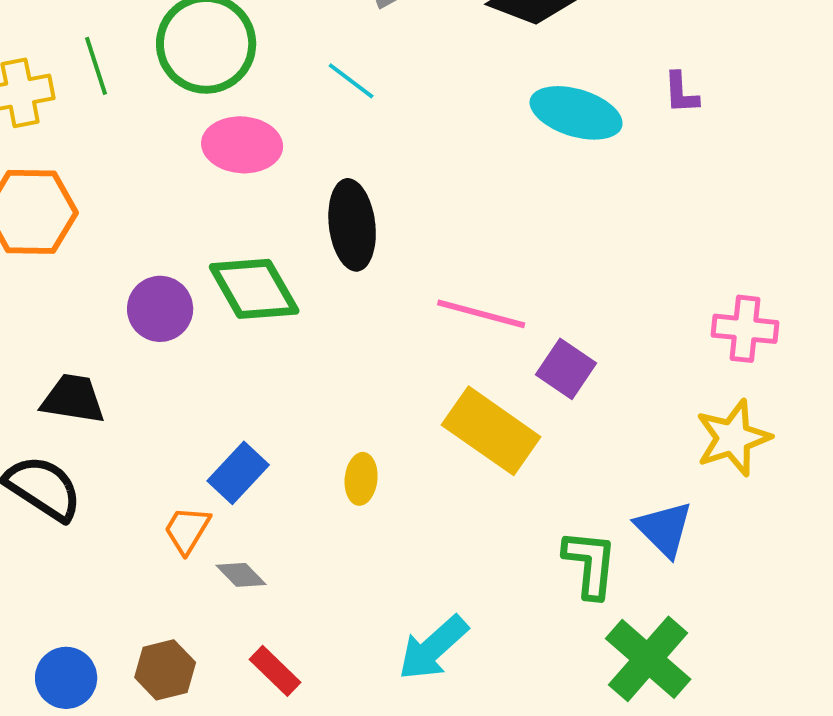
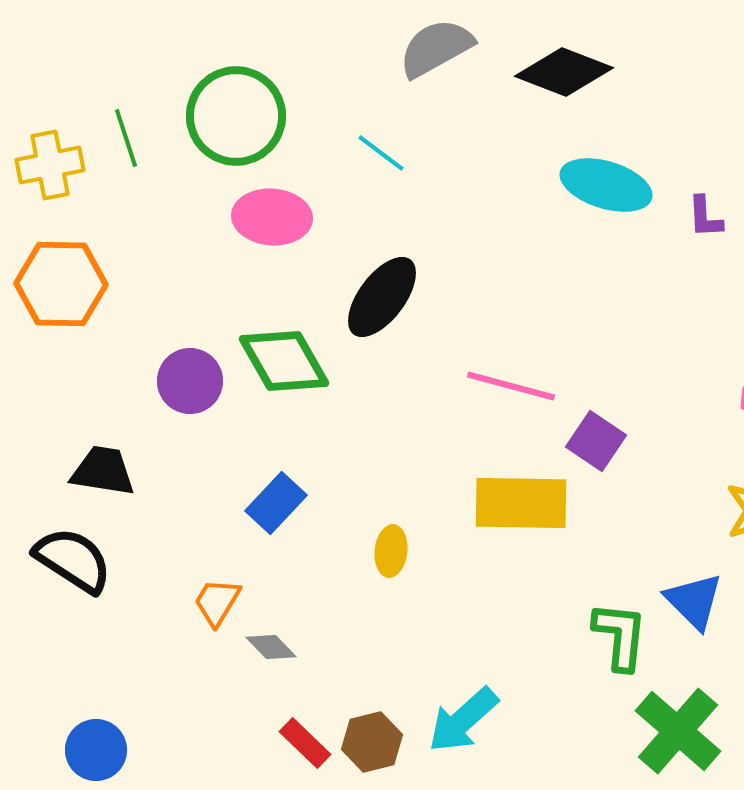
purple L-shape: (681, 93) -> (705, 217), moved
black ellipse: (352, 225) -> (382, 297), turned 44
yellow rectangle: (491, 431) -> (521, 503), turned -34
blue rectangle: (238, 473) -> (276, 503), moved
brown hexagon: (165, 670) -> (372, 742), moved

